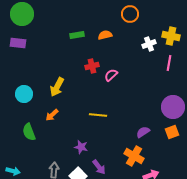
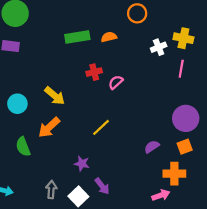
green rectangle: (77, 35) -> (77, 37), size x1.5
yellow arrow: (57, 87) -> (55, 96), turned -78
orange arrow: (52, 115) -> (49, 127), size x1.5
yellow line: (98, 115) -> (101, 127), turned -48
orange cross: (134, 156) -> (174, 174), moved, turned -30

